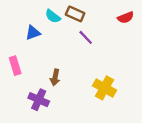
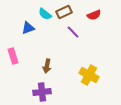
brown rectangle: (75, 14) -> (64, 12), turned -49
red semicircle: (126, 17) -> (94, 15), moved
purple cross: (39, 100) -> (42, 92), moved, turned -30

